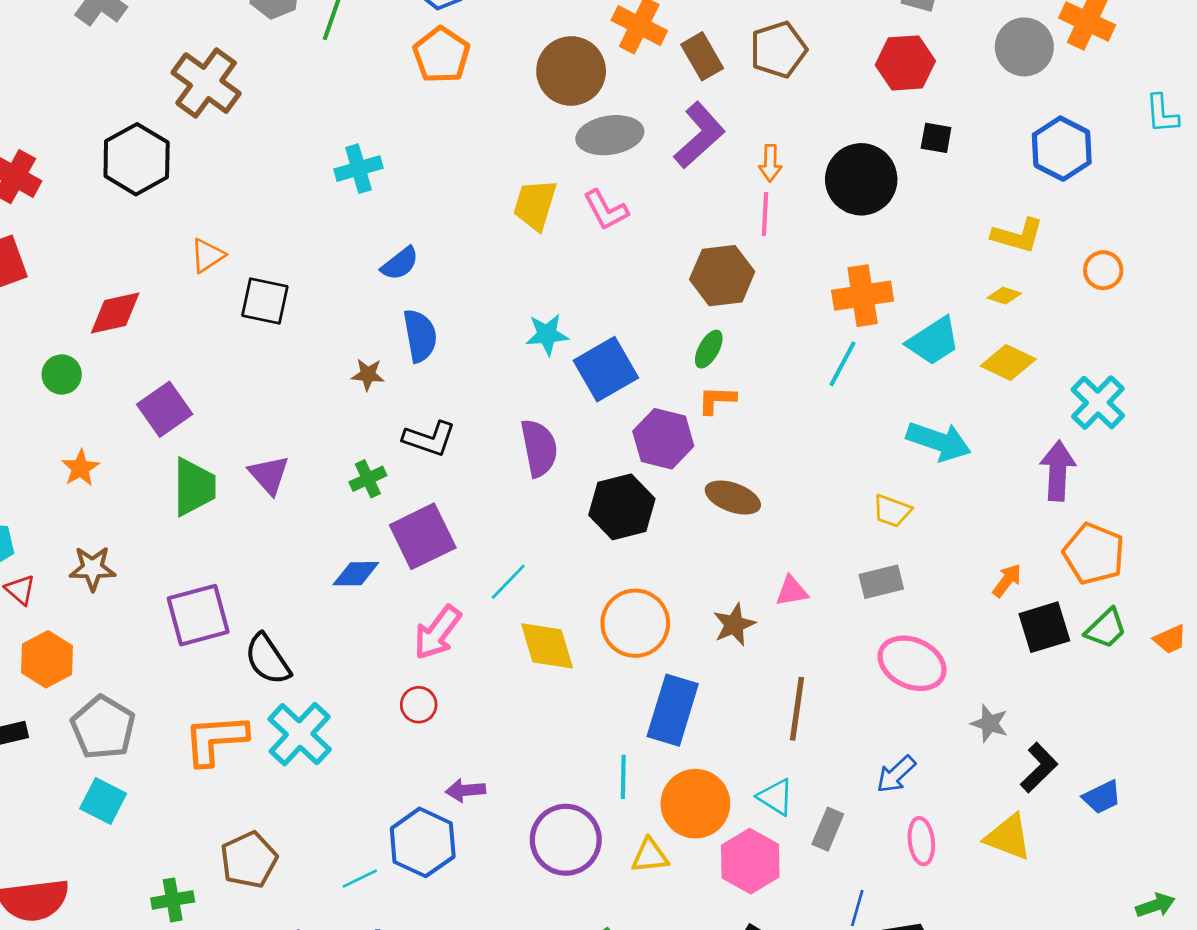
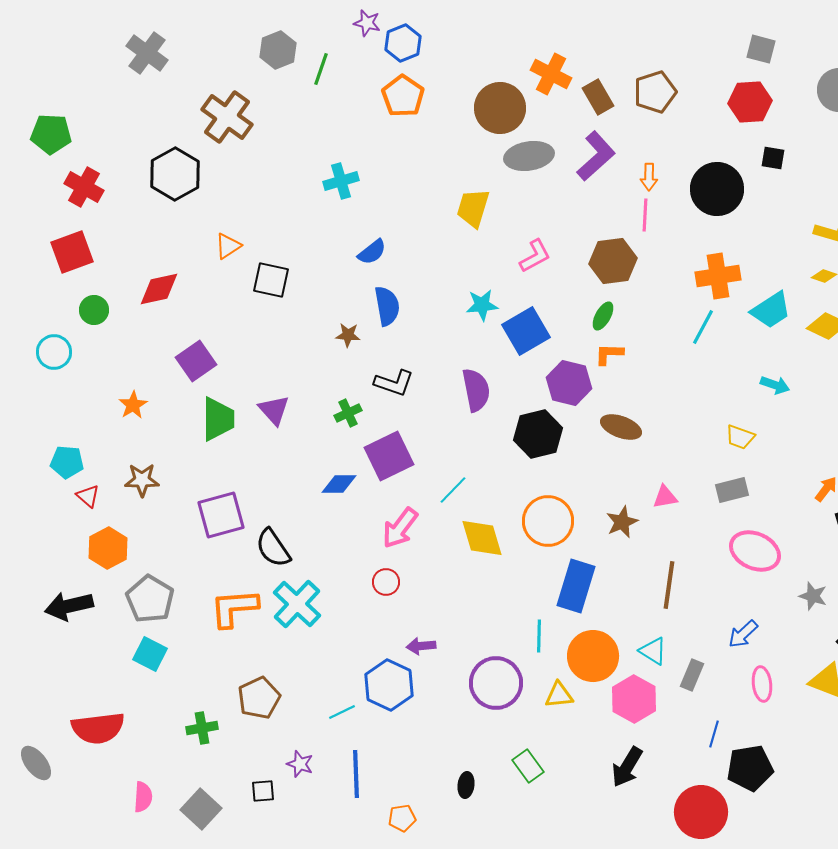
pink L-shape: (606, 210) -> (535, 256), moved, turned -90
green circle: (62, 374) -> (94, 310), moved
cyan arrow: (939, 441) -> (775, 385), size x0.6

